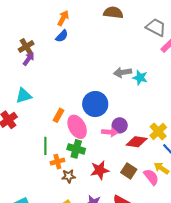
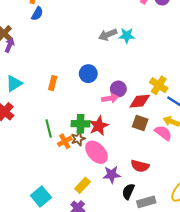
blue circle: (95, 104) -> (88, 74), size x0.7
orange rectangle: (58, 115) -> (53, 83), moved
pink ellipse: (77, 127) -> (96, 152), moved
red star: (100, 170) -> (99, 126), moved
brown square: (129, 171) -> (140, 123), moved
brown star: (69, 176) -> (78, 139), moved

